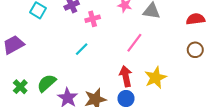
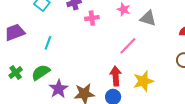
cyan line: (82, 49) -> (48, 43), moved, turned -32

